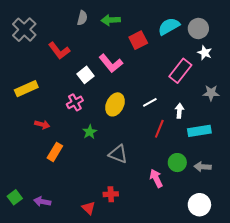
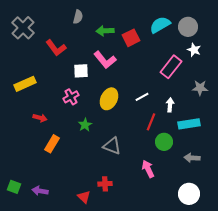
green arrow: (111, 20) -> (105, 31), moved
white square: (85, 75) -> (81, 71), turned 35
green circle: (177, 163) -> (164, 142), moved
green square: (15, 197) -> (14, 187), turned -32

